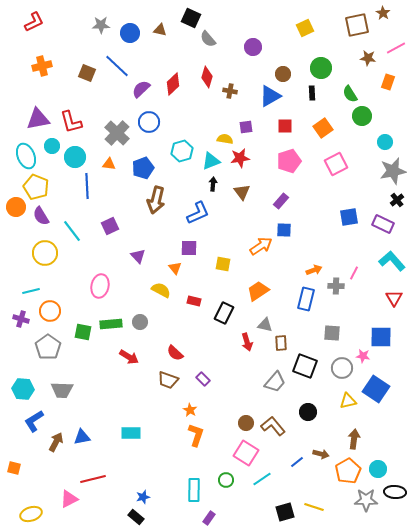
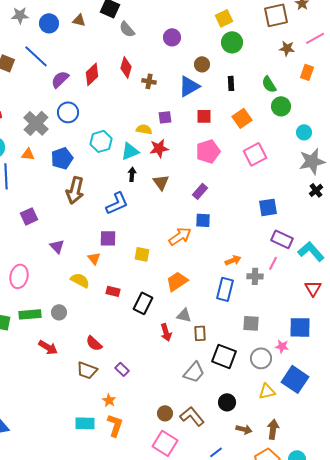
green circle: (321, 68) -> (232, 42), moved
purple rectangle: (383, 224) -> (282, 239), moved
cyan rectangle: (131, 433) -> (85, 423), moved
brown arrow: (321, 454) -> (244, 429), moved

